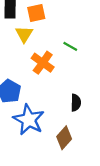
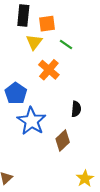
green line: (70, 46) -> (66, 45), moved

